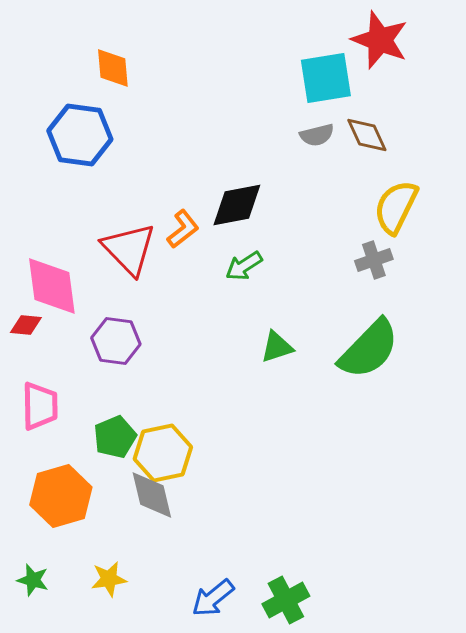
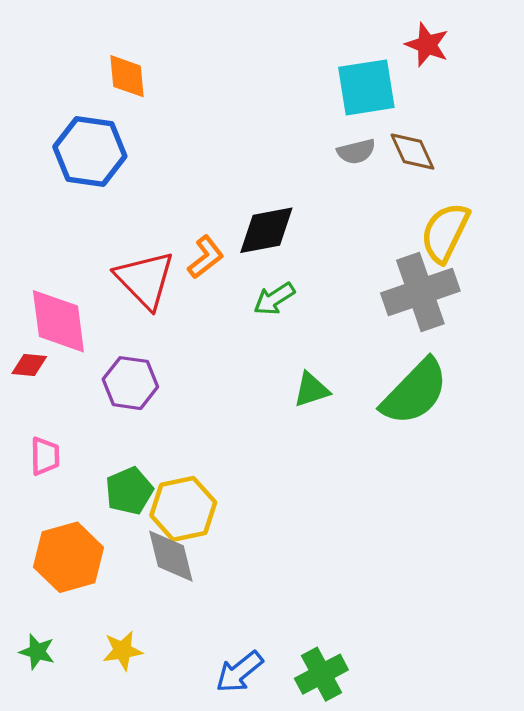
red star: (380, 40) -> (427, 45), size x0.7
gray cross: (374, 260) -> (420, 292), size x1.8
pink trapezoid: (40, 406) -> (45, 456), size x0.7

